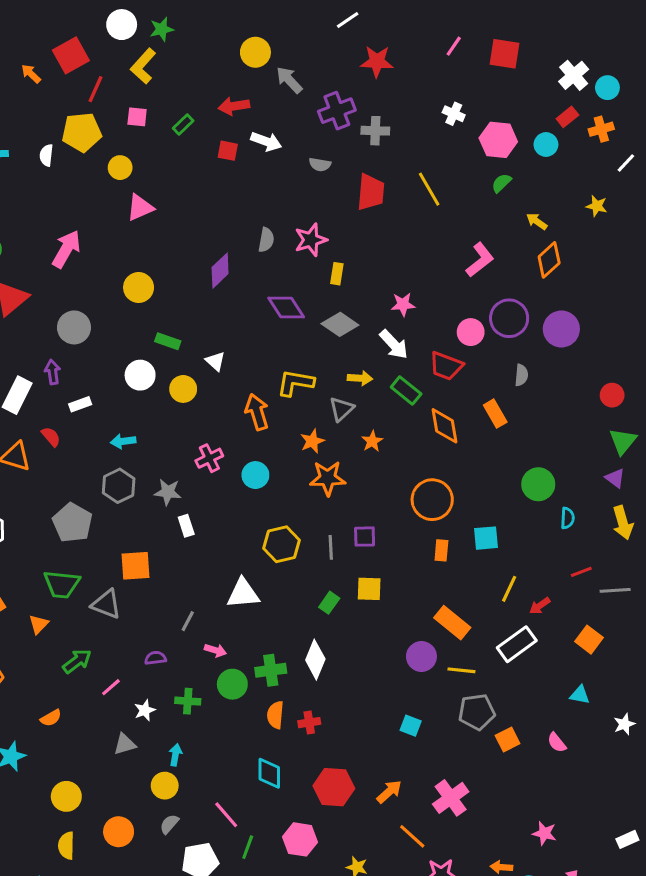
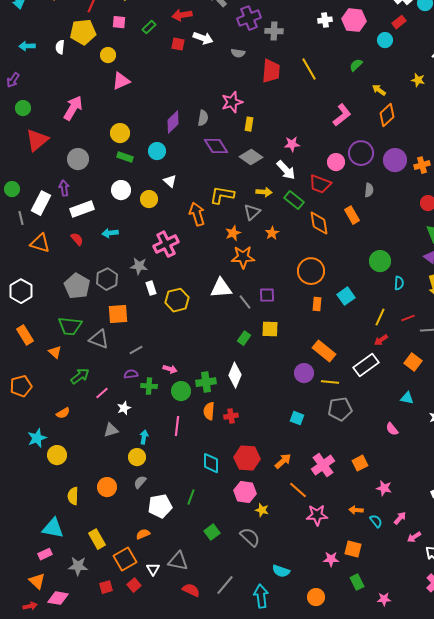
white cross: (454, 114) -> (325, 20), turned -32
orange cross: (601, 129) -> (422, 165), moved
pink hexagon: (498, 140) -> (354, 20), moved
gray semicircle: (266, 240) -> (203, 118), moved
green rectangle: (168, 341) -> (125, 157), moved
white rectangle: (80, 404) -> (82, 209), size x1.6
red semicircle: (51, 437) -> (77, 239), moved
pink cross: (209, 458) -> (166, 244), size x1.4
cyan circle: (255, 475) -> (157, 151), moved
gray hexagon: (119, 486) -> (107, 279), moved
cyan square: (486, 538) -> (346, 296), turned -30
yellow hexagon: (282, 544) -> (177, 300), moved
gray line: (331, 547) -> (245, 302), turned -35
yellow line: (509, 589) -> (380, 317), moved
white triangle: (243, 593) -> (221, 288), moved
gray line: (188, 621) -> (136, 350), moved, turned 32
orange triangle: (39, 624) -> (55, 352), turned -32
green cross: (188, 701) -> (149, 386), moved
orange square: (508, 739) -> (360, 463), moved
cyan diamond: (269, 773) -> (211, 463), moved
yellow circle: (66, 796) -> (57, 455), moved
pink line: (226, 815) -> (177, 426), moved, turned 48
pink hexagon: (300, 839) -> (245, 492), moved

